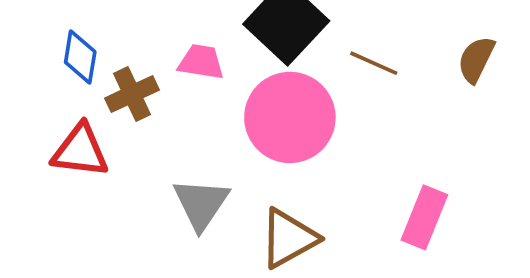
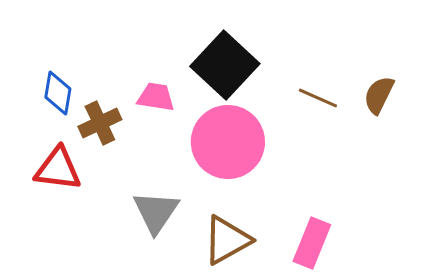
brown line: (374, 63) -> (318, 98), moved
pink rectangle: (424, 217) -> (312, 243), moved

